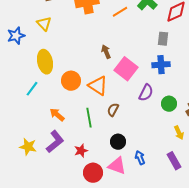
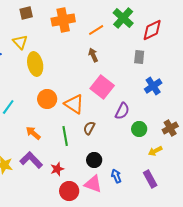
brown arrow: (106, 52) -> (93, 55), moved
yellow ellipse: (45, 62) -> (35, 64), moved
blue cross: (161, 65) -> (153, 86), moved, turned -30
green circle: (169, 104) -> (139, 129), moved
yellow arrow: (179, 133) -> (155, 151), turned 88
purple L-shape: (55, 142) -> (31, 160), turned -95

